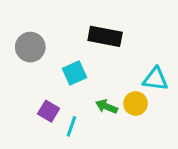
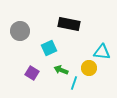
green arrow: (107, 107) -> (61, 70), moved
cyan line: (71, 126) -> (74, 83), moved

